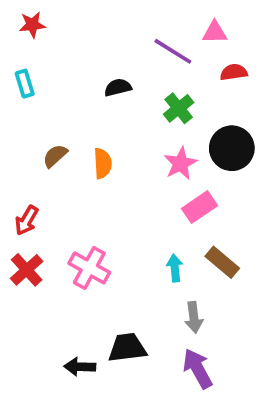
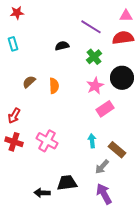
pink triangle: (215, 32) -> (126, 16), moved
red semicircle: (234, 72) -> (123, 38), size x1.5
brown rectangle: (222, 262) -> (117, 150), moved
red cross: (27, 270) -> (14, 142), turned -30
gray arrow: (194, 317) -> (102, 167), turned 49

